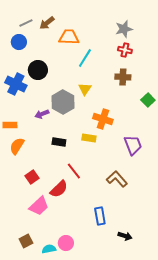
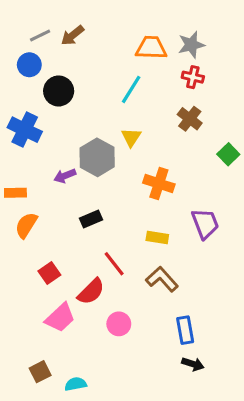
orange trapezoid: (69, 37) -> (151, 48), moved
black circle: (38, 70) -> (59, 91), moved
brown cross: (123, 77) -> (190, 119), turned 35
yellow rectangle: (89, 138) -> (157, 238), moved
black rectangle: (59, 142) -> (91, 219), turned -32
brown L-shape: (117, 179) -> (162, 279), moved
blue rectangle: (100, 216) -> (185, 330), moved
pink circle: (66, 243) -> (119, 324), moved

